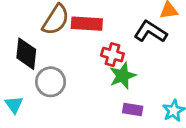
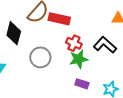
black L-shape: (150, 32) -> (105, 45), moved
gray circle: (51, 82) -> (40, 57), moved

